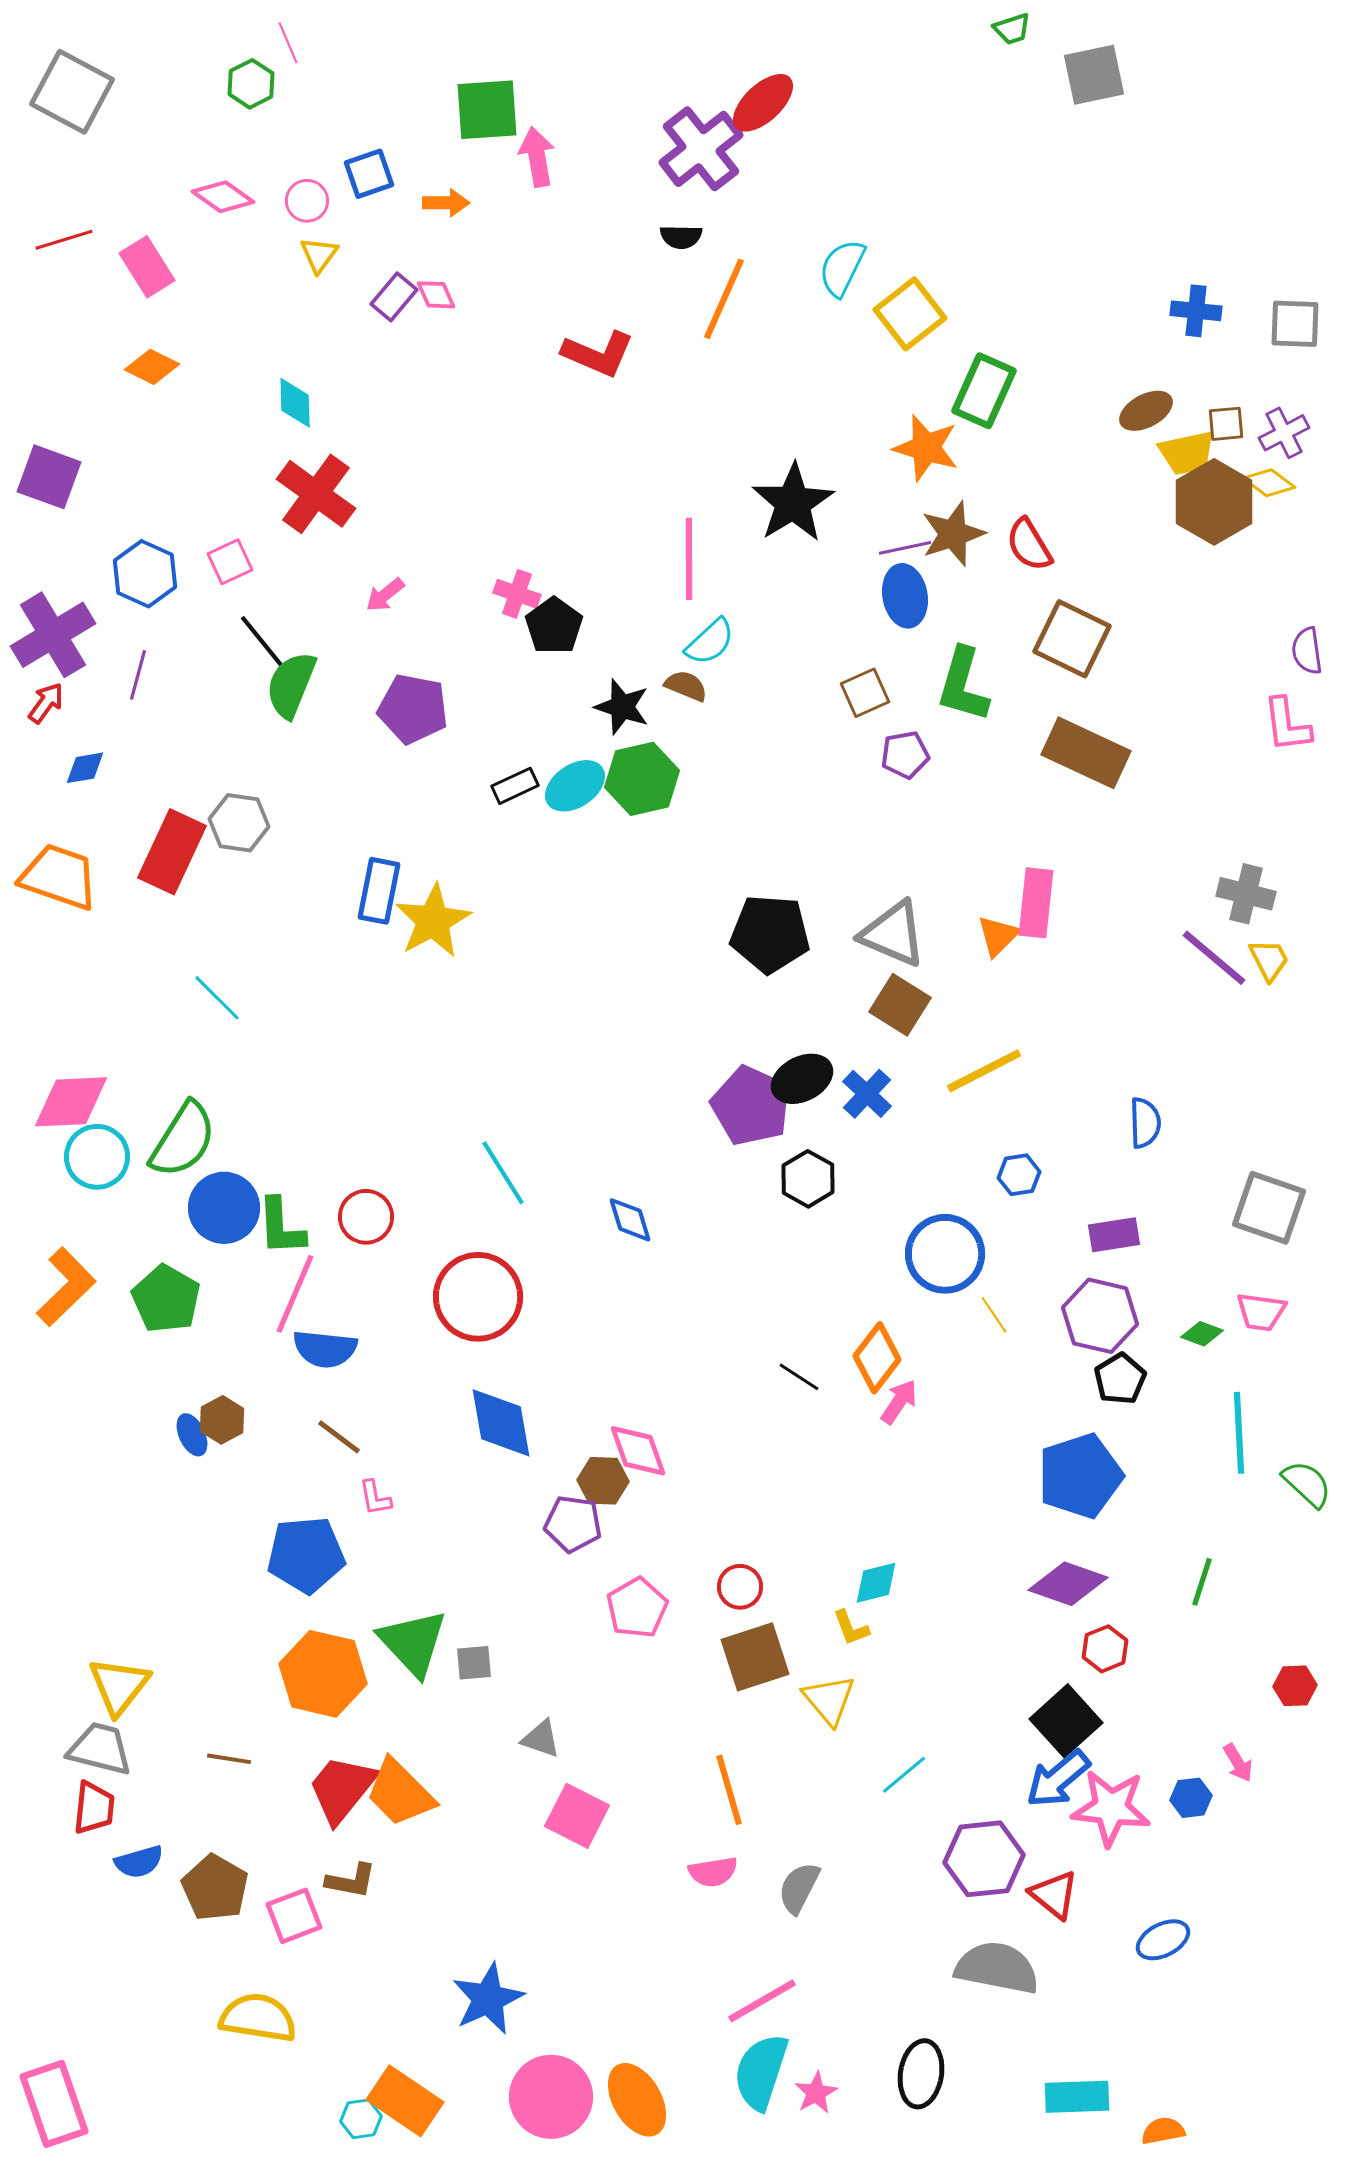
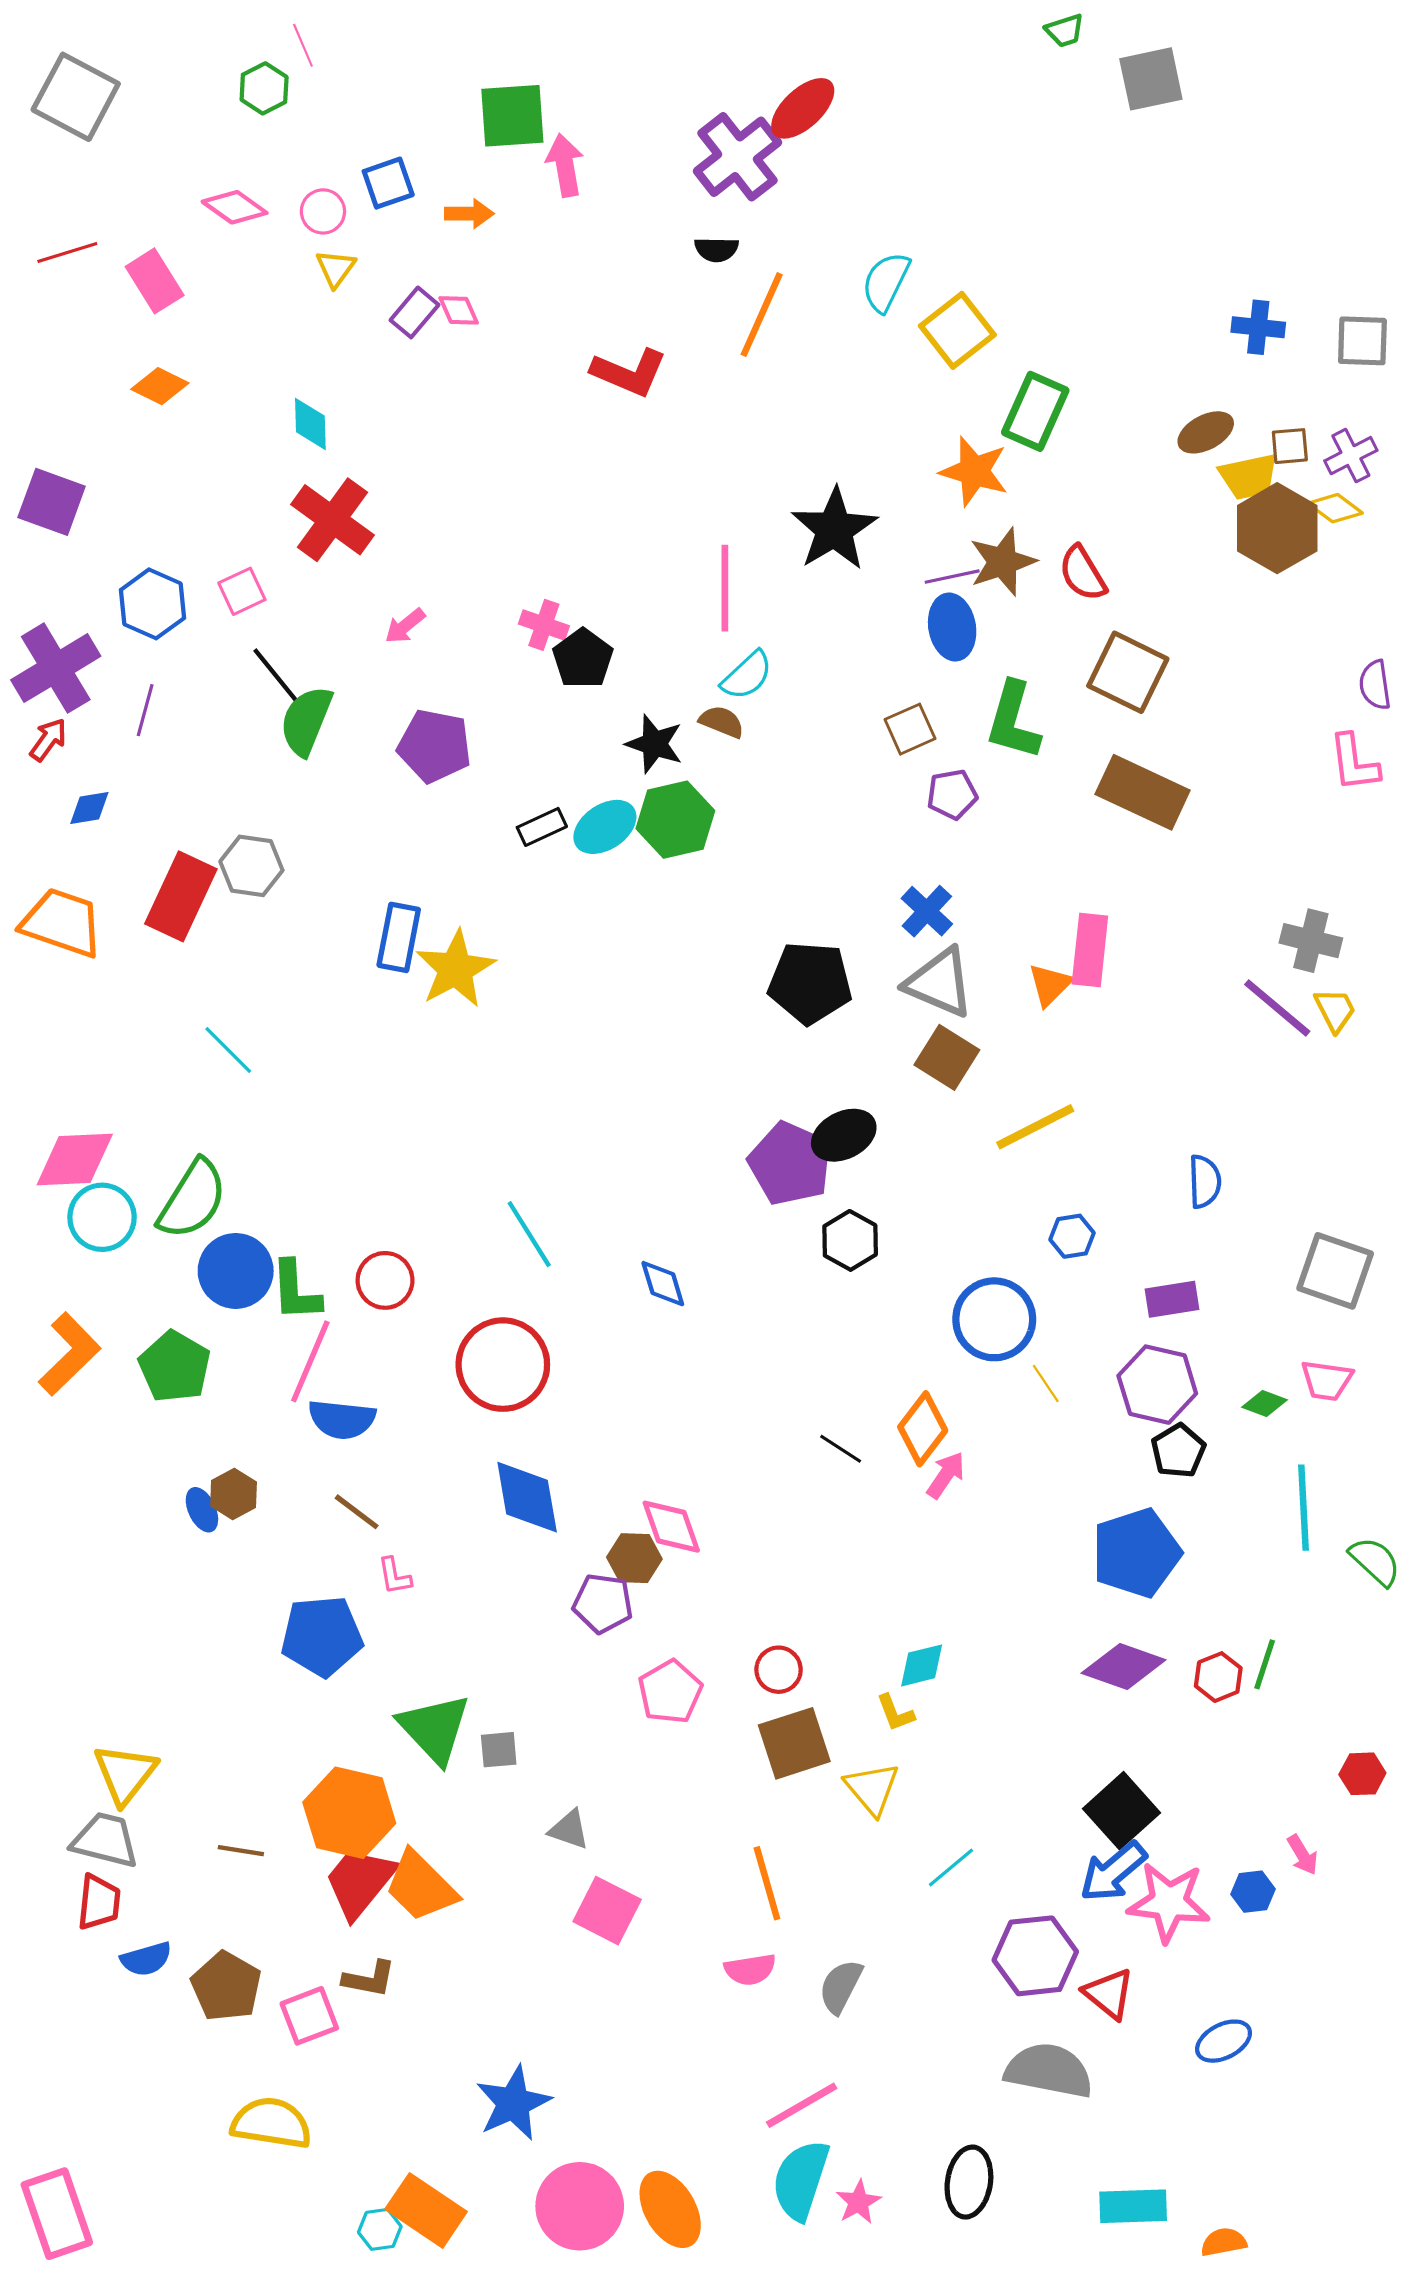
blue cross: (867, 1094) -> (927, 911), moved
red hexagon: (1105, 1649) -> (1218, 1677), moved
orange hexagon: (323, 1674) -> (349, 1813), moved

